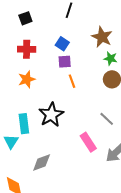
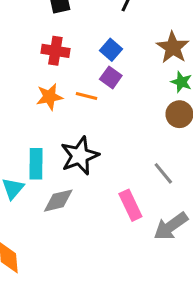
purple square: (65, 62) -> (111, 77), turned 32
orange line: (72, 81) -> (86, 96), moved, turned -64
gray diamond: (42, 162) -> (58, 201), moved

